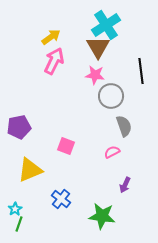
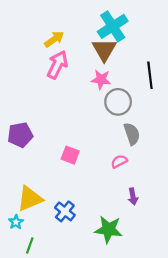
yellow triangle: (30, 170) -> (30, 199), moved
purple arrow: (125, 185) -> (133, 197), turned -35
green line: (19, 224) -> (30, 245), moved

